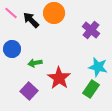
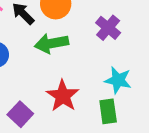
green arrow: (35, 63) -> (51, 43), moved, size x1.6
green rectangle: (91, 89) -> (108, 111), turned -42

